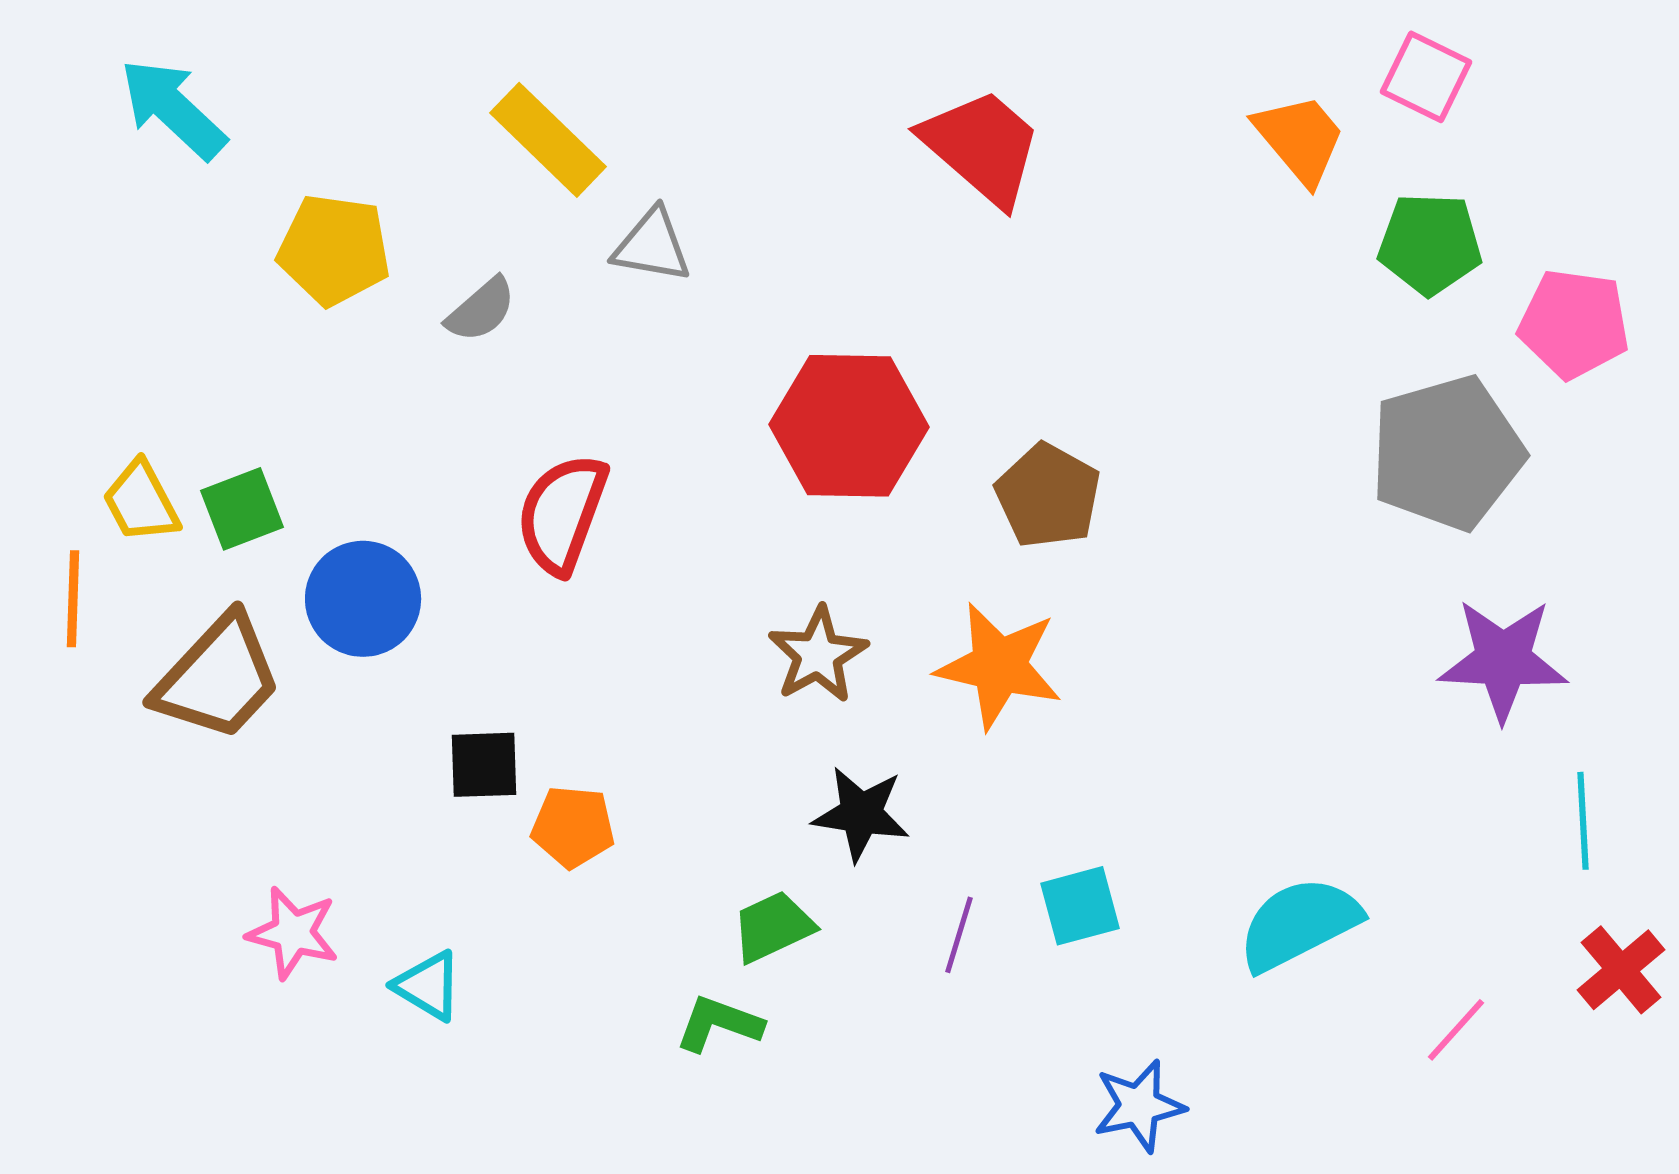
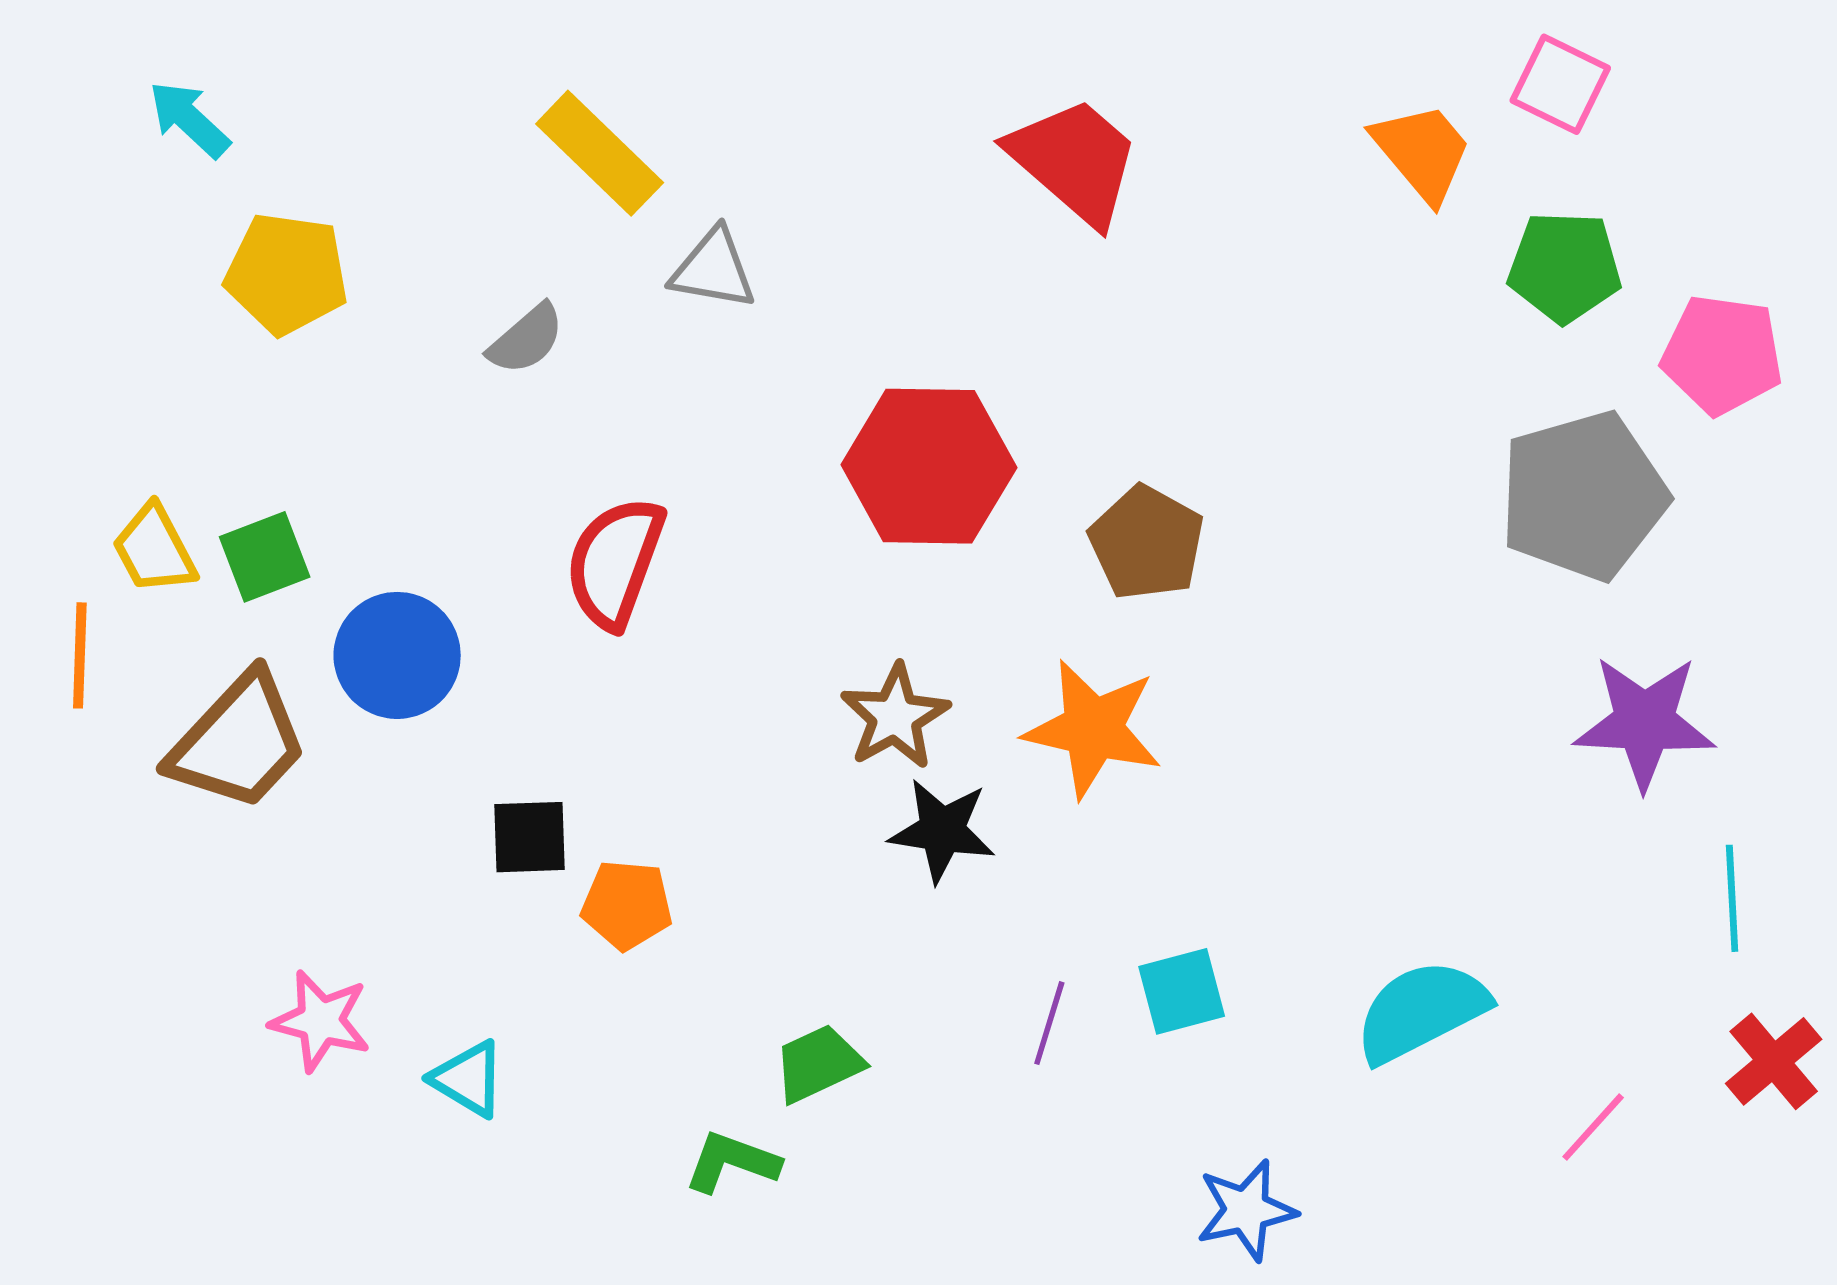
cyan arrow: (173, 109) -> (189, 119), size x0.7
yellow pentagon: (334, 250) -> (287, 274), moved
black star: (861, 814) -> (942, 830), moved
green trapezoid: (773, 927) -> (818, 1064), moved
green L-shape: (719, 1024) -> (732, 1162), moved

